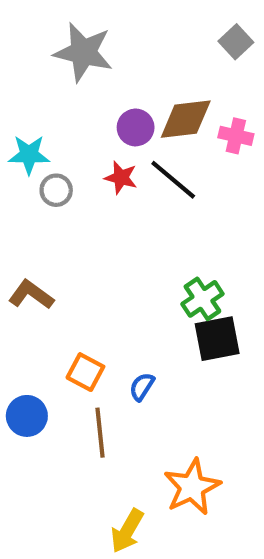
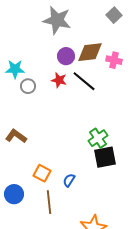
gray star: (83, 52) -> (57, 20), moved

